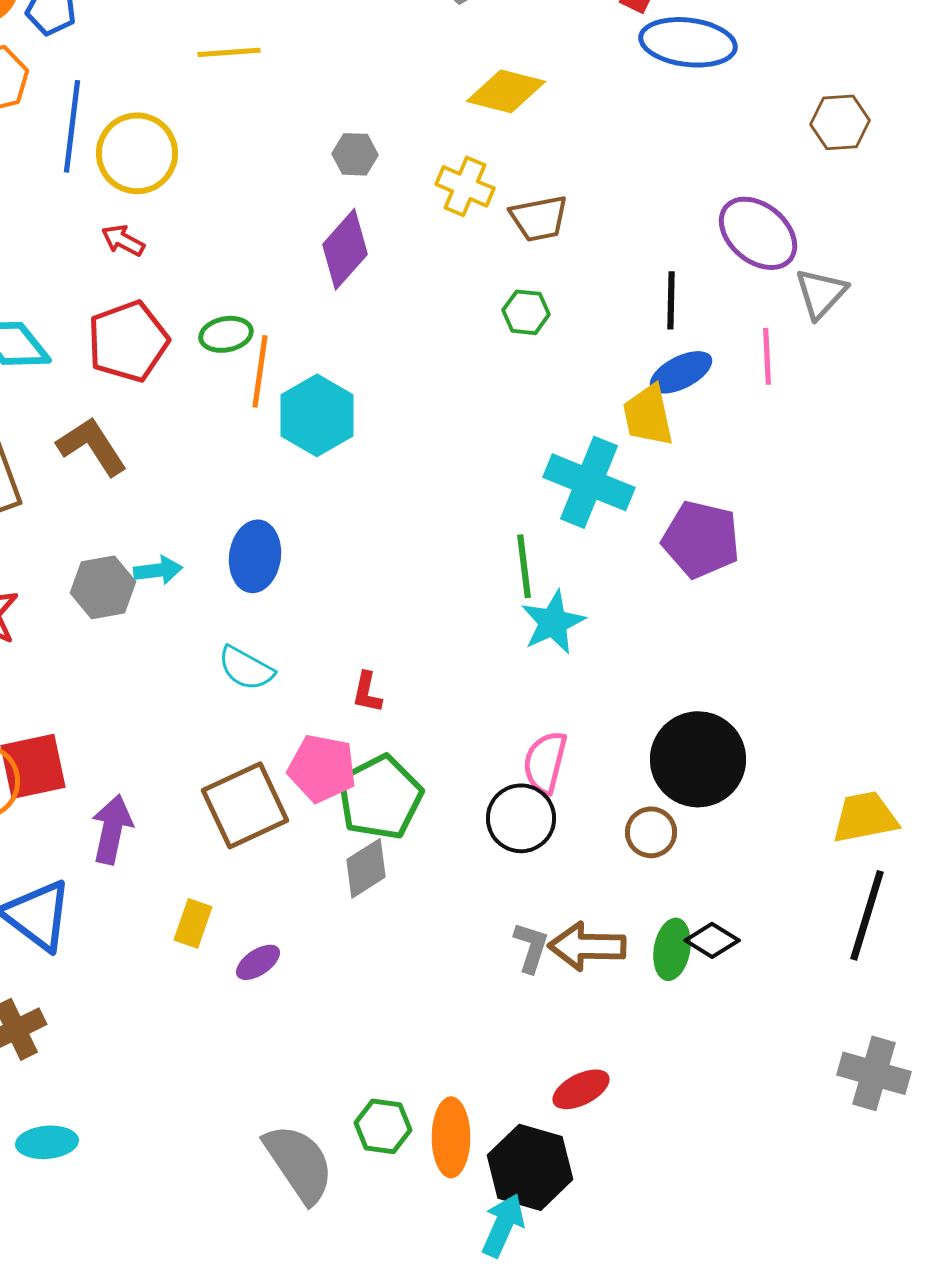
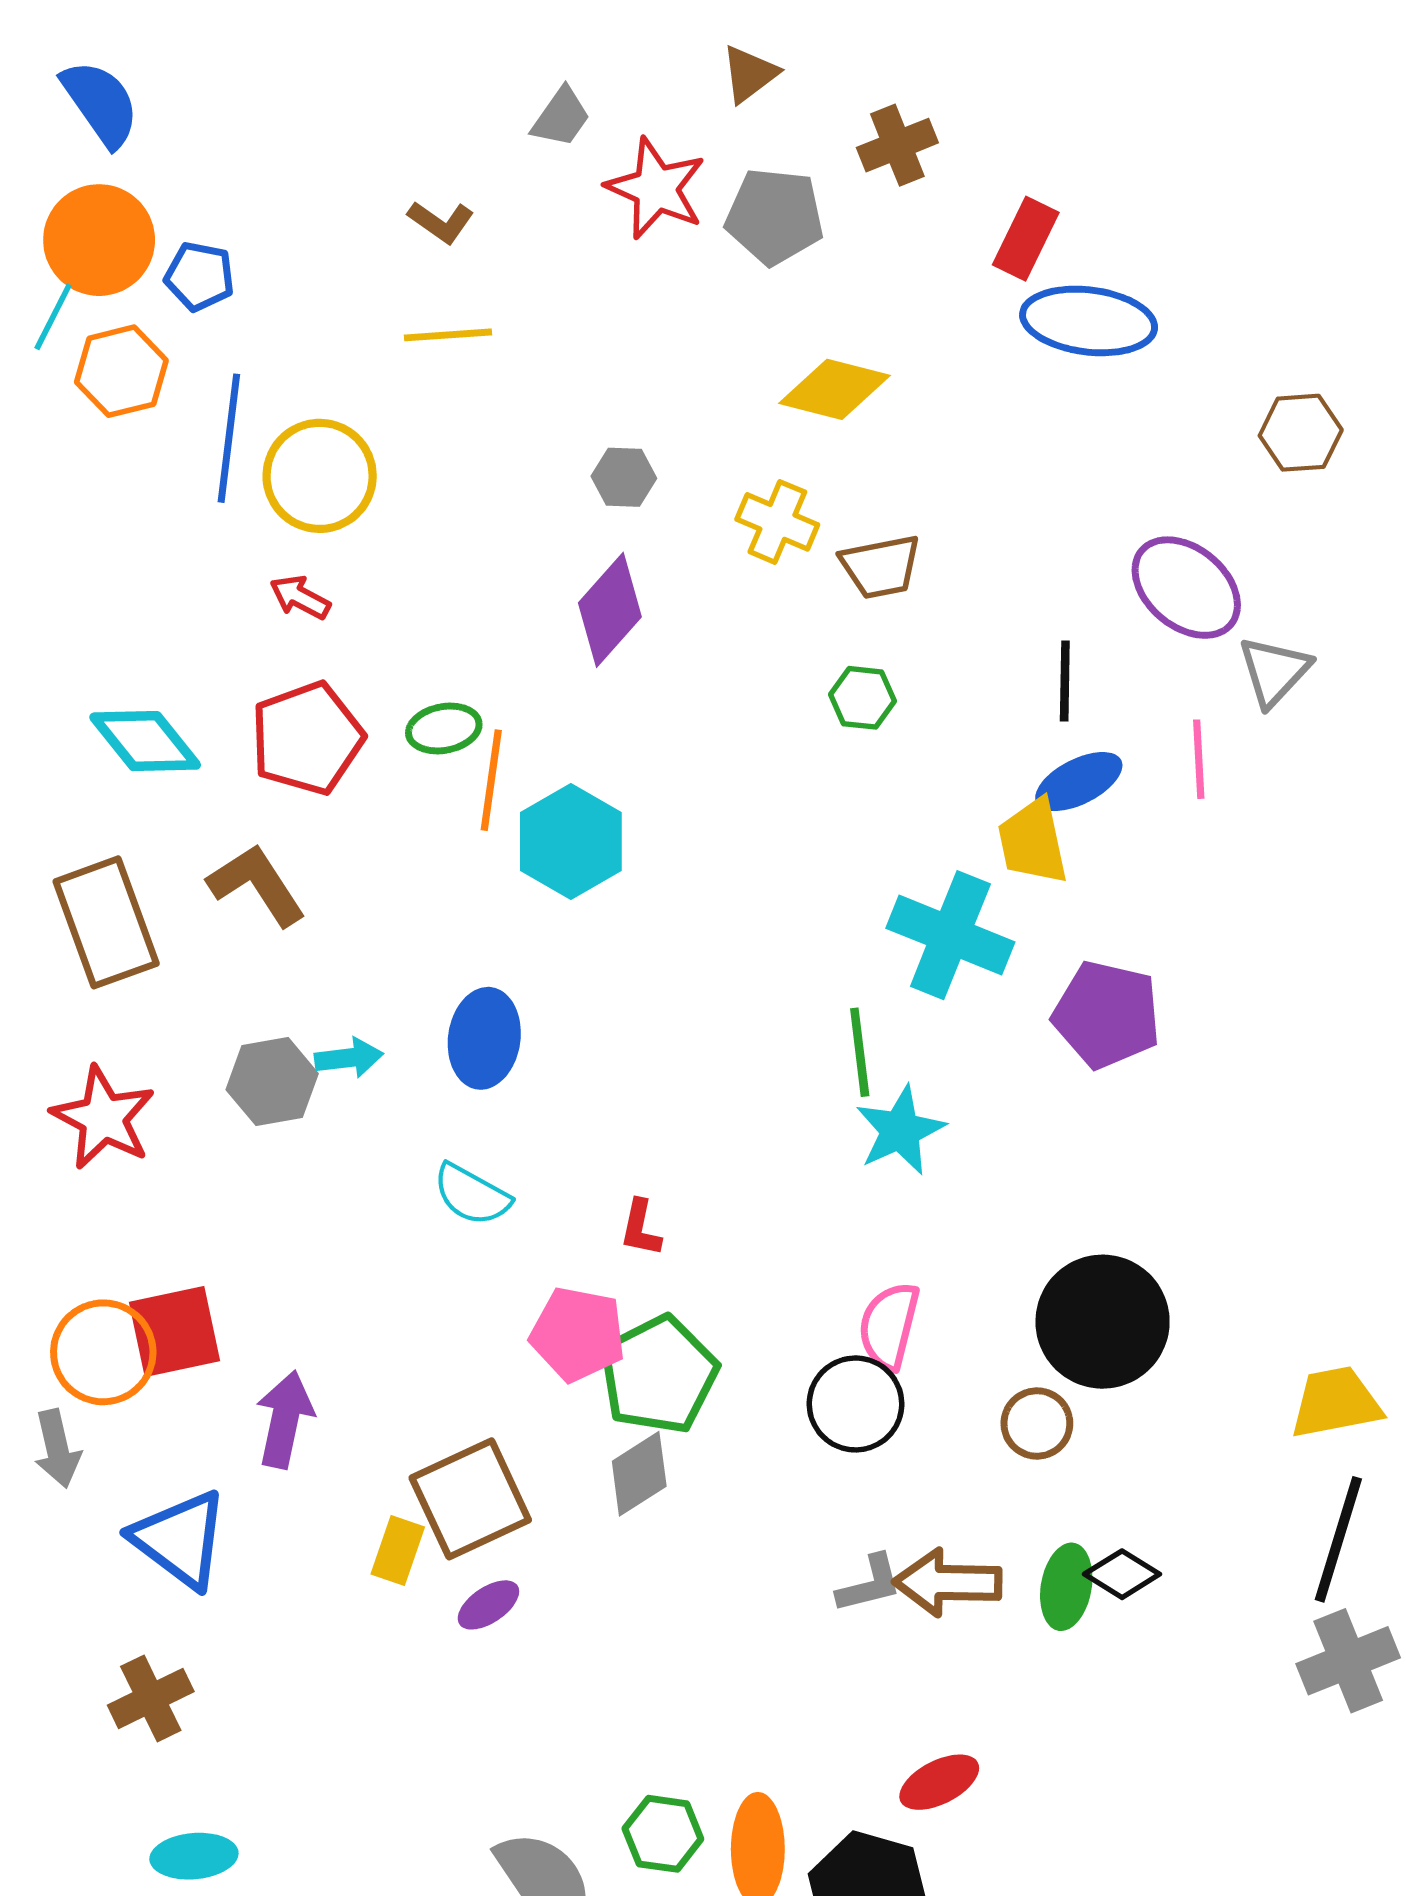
brown square: (245, 805) -> (470, 1499), moved
gray L-shape: (531, 947) -> (869, 1584), turned 58
gray cross: (874, 1073) -> (1348, 1661), moved, turned -38

